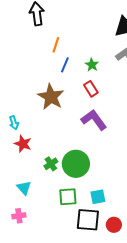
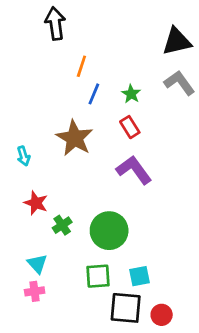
cyan arrow: (14, 123) -> (23, 156), moved
green cross: (51, 164) -> (62, 225), moved
pink cross: (19, 216) -> (35, 291), moved

